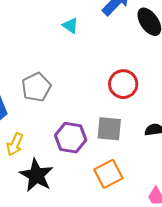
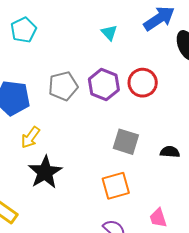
red circle: (123, 84) -> (143, 83), moved
purple hexagon: (71, 138) -> (104, 84), moved

